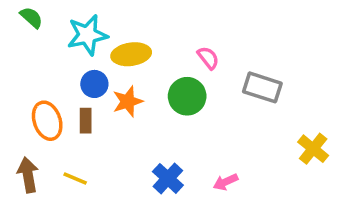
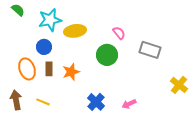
blue circle: (94, 84) -> (44, 47), moved
orange star: (128, 101) -> (71, 72), moved

